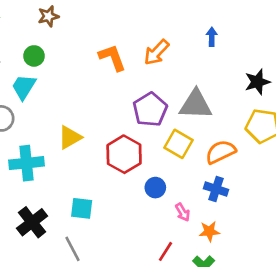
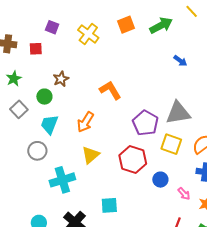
brown star: (48, 16) -> (61, 79), moved
blue arrow: (212, 37) -> (180, 61), turned 136
orange arrow: (156, 52) -> (85, 122), moved
green circle: (34, 56) -> (44, 97), moved

